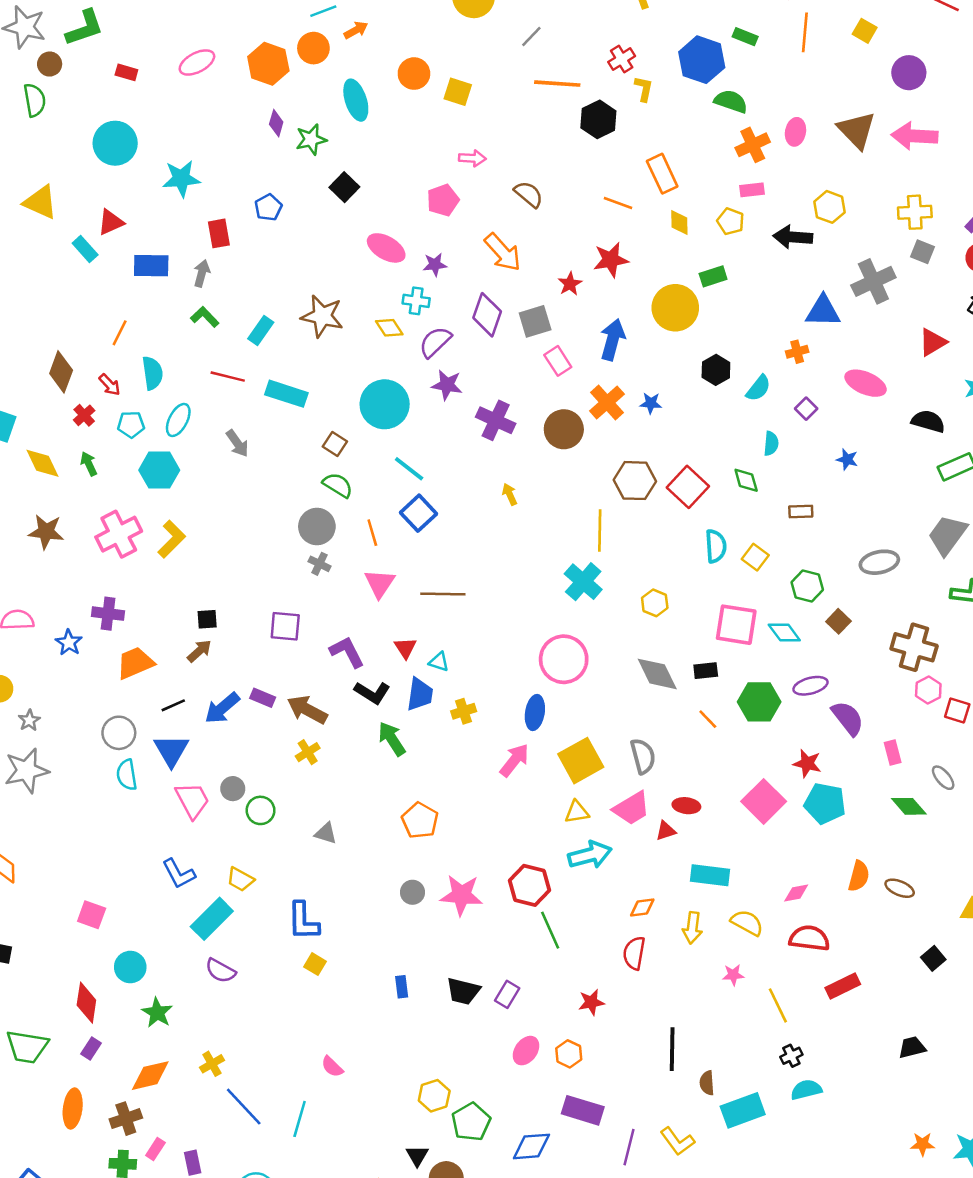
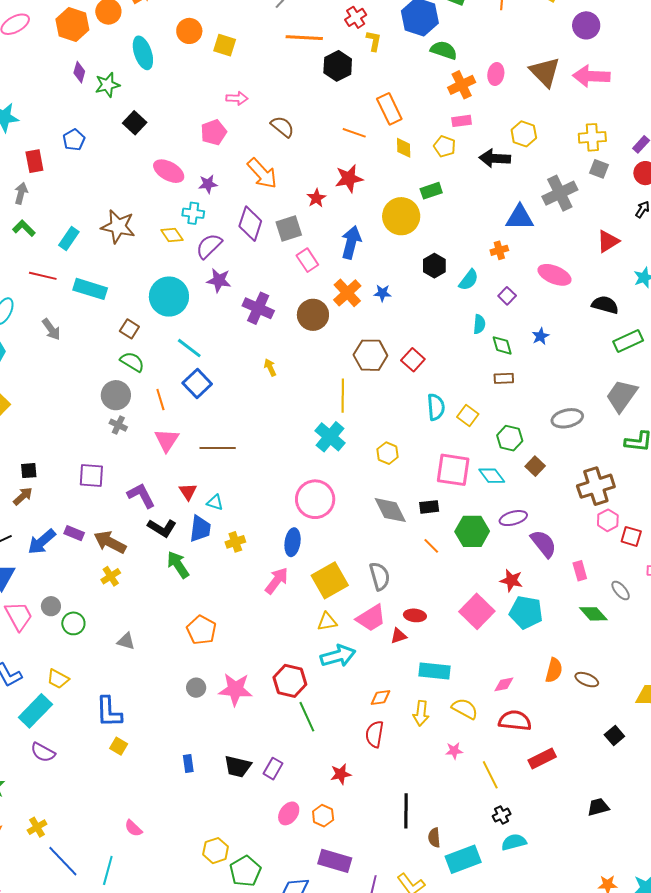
blue star: (847, 459) -> (540, 336), turned 30
green diamond: (746, 480) -> (502, 345), moved
red square: (688, 487) -> (413, 360), size x0.7
brown cross: (914, 647) -> (596, 486), turned -33

